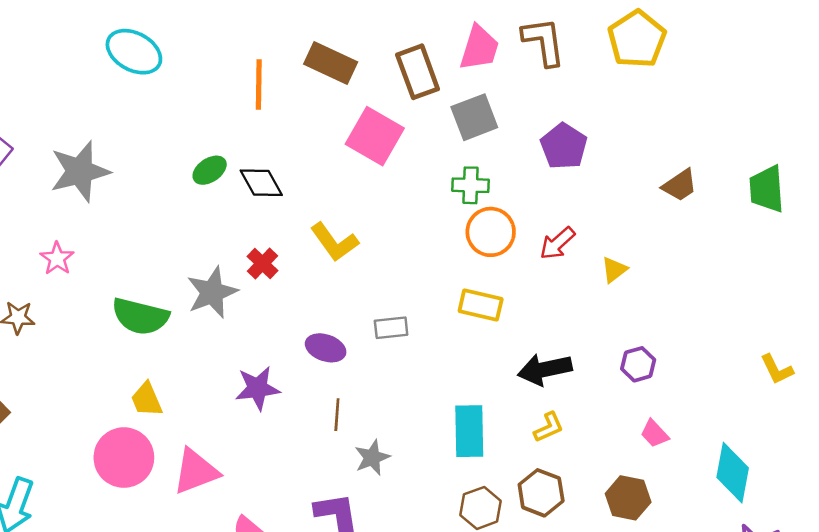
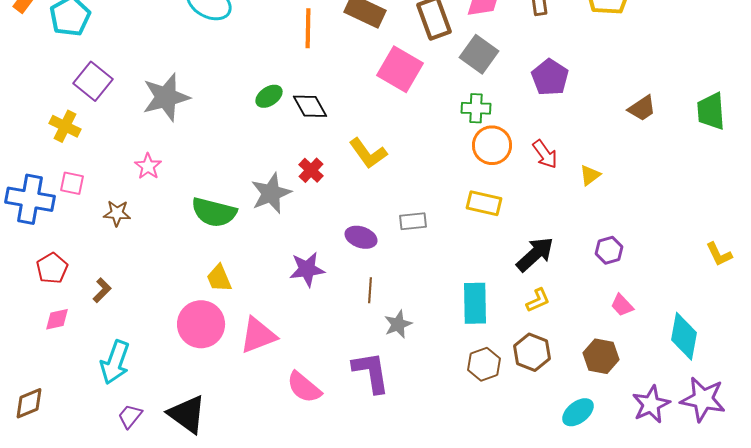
gray square: (474, 117) -> (479, 54), turned -33
red arrow: (557, 243) -> (545, 154), turned -84
black arrow: (545, 369) -> (535, 254), turned 150

